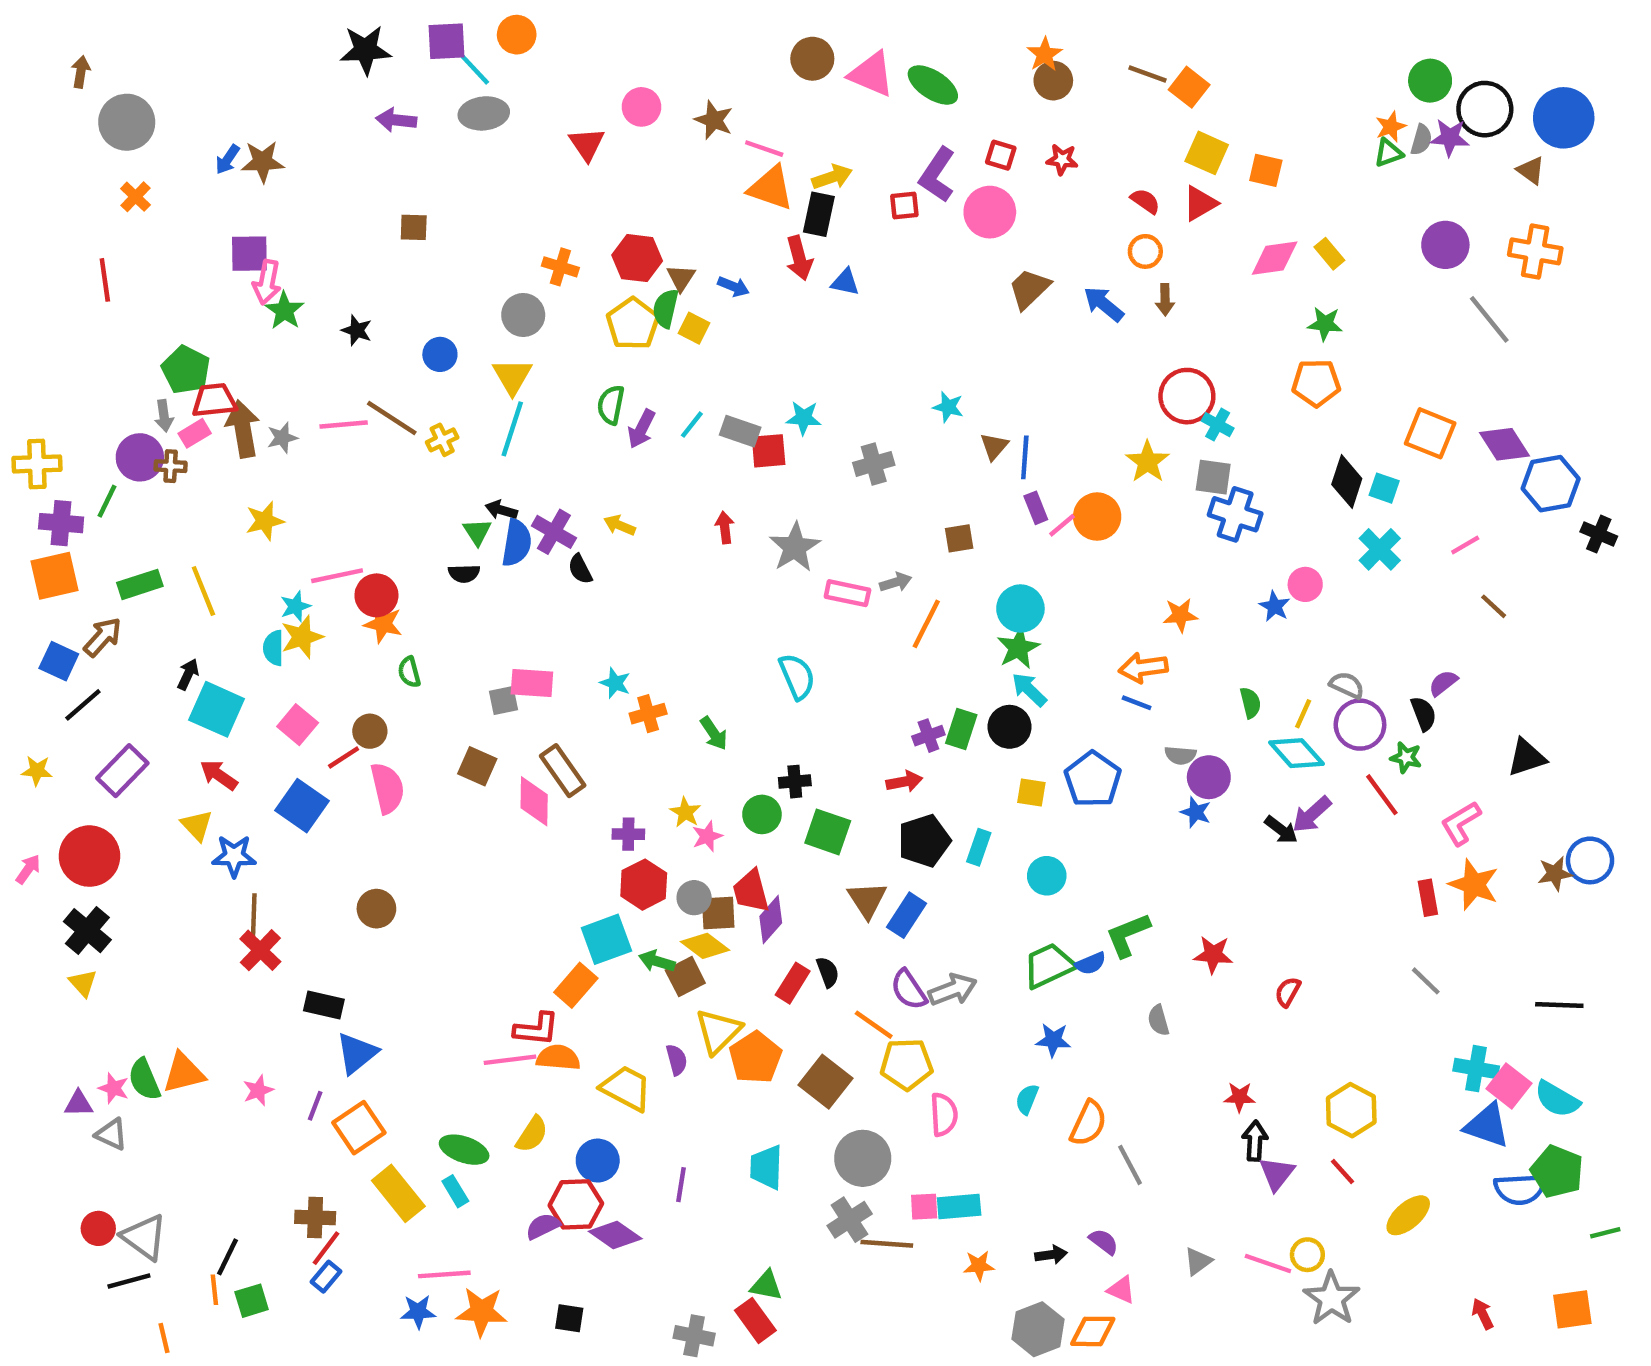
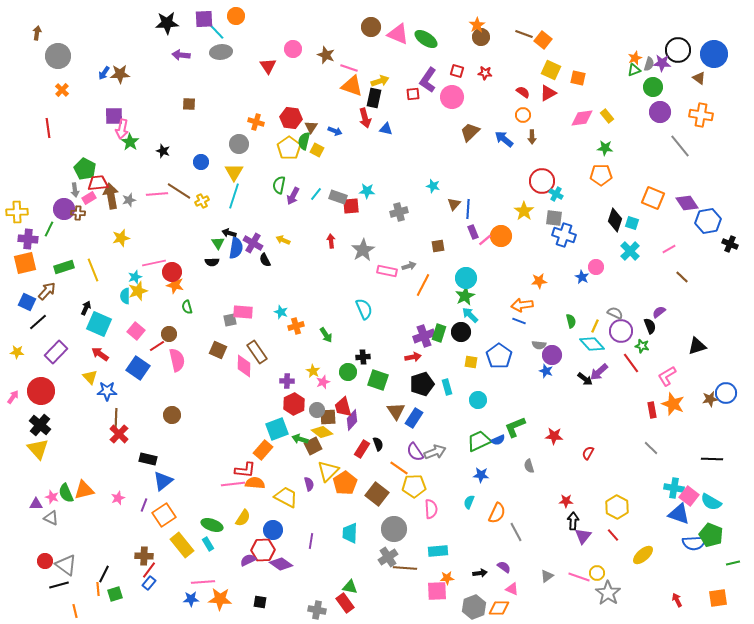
green circle: (1430, 81) -> (653, 87), moved
purple cross: (928, 736) -> (424, 336), size x1.5
cyan rectangle: (979, 847) -> (447, 387), turned -35
yellow triangle: (83, 983) -> (38, 449), size x1.6
pink square: (924, 1207) -> (437, 591), moved, size x1.5

